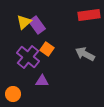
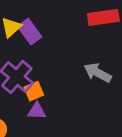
orange square: (47, 49) -> (34, 91), moved, turned 32

